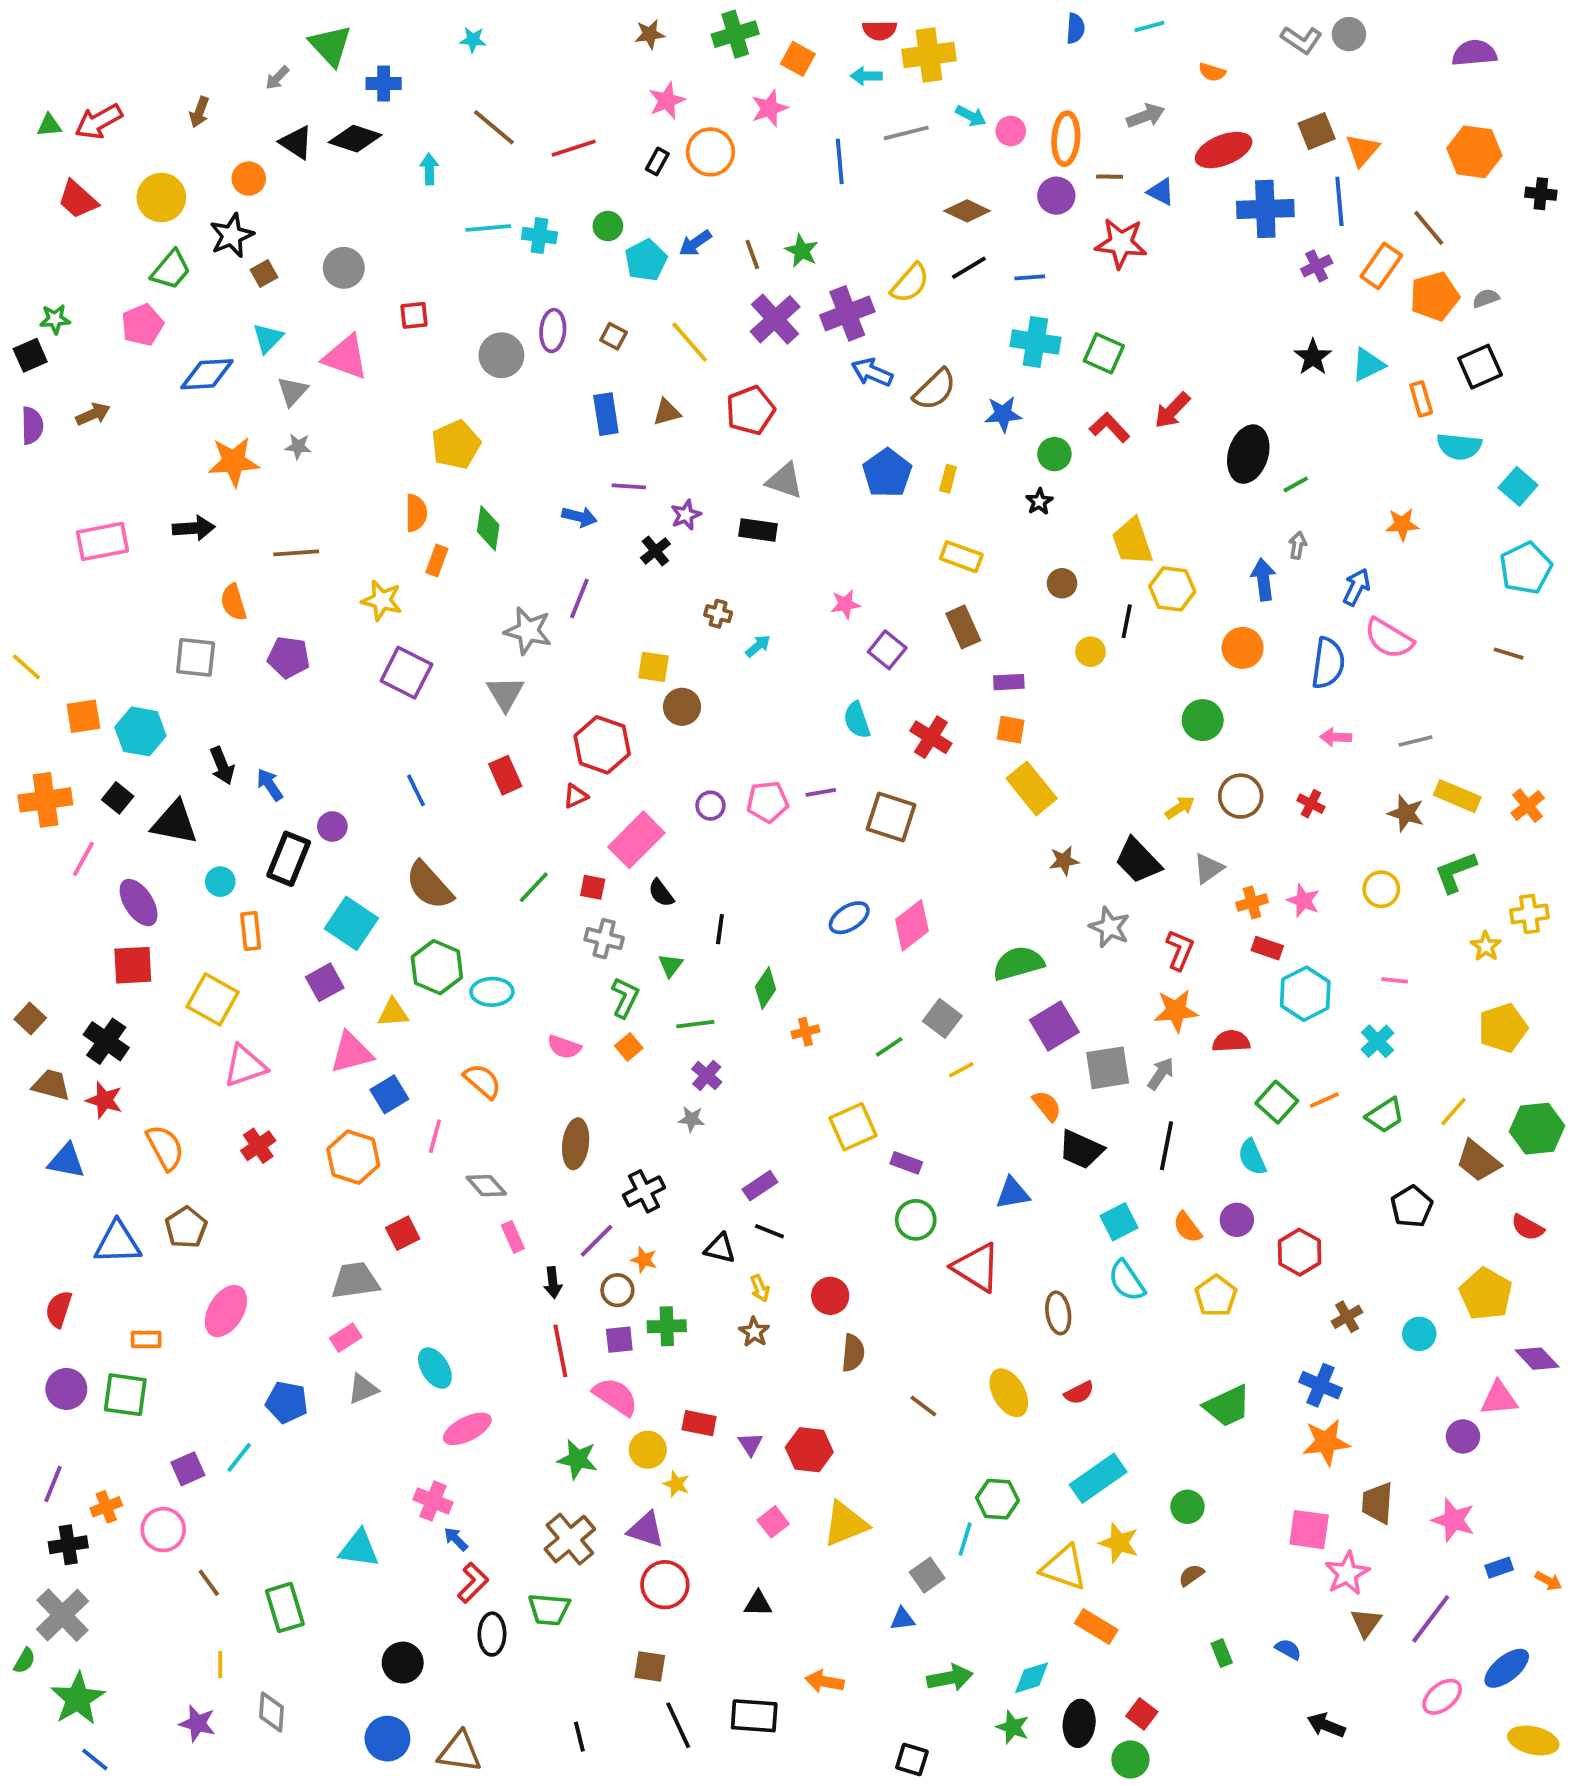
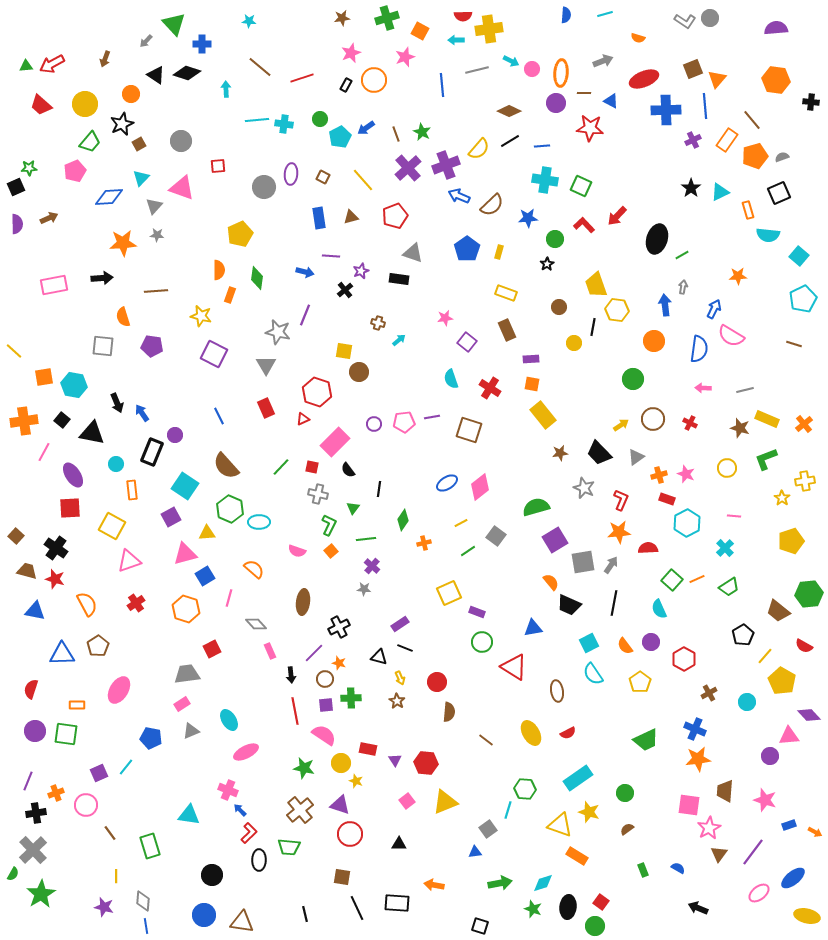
yellow line: (961, 1070) -> (461, 523), moved
yellow line: (1453, 1112) -> (765, 656), moved
blue line: (95, 1759) -> (146, 926), moved, turned 42

